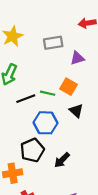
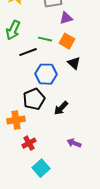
purple triangle: (77, 58) -> (66, 18), moved
green line: (48, 93) -> (45, 39), moved

